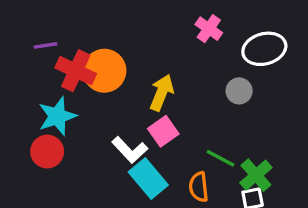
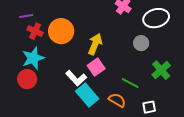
red cross: (76, 71) -> (35, 31), moved, size x0.7
green cross: (256, 175) -> (161, 70), moved
orange semicircle: (199, 187) -> (117, 100), turned 126

